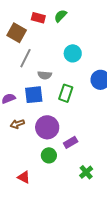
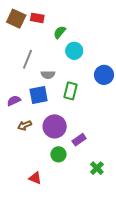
green semicircle: (60, 16) -> (60, 32), moved
brown square: (17, 33) -> (16, 19), moved

